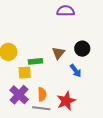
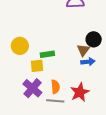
brown triangle: (58, 53) -> (83, 50), moved
blue arrow: (76, 71) -> (88, 62), turned -56

